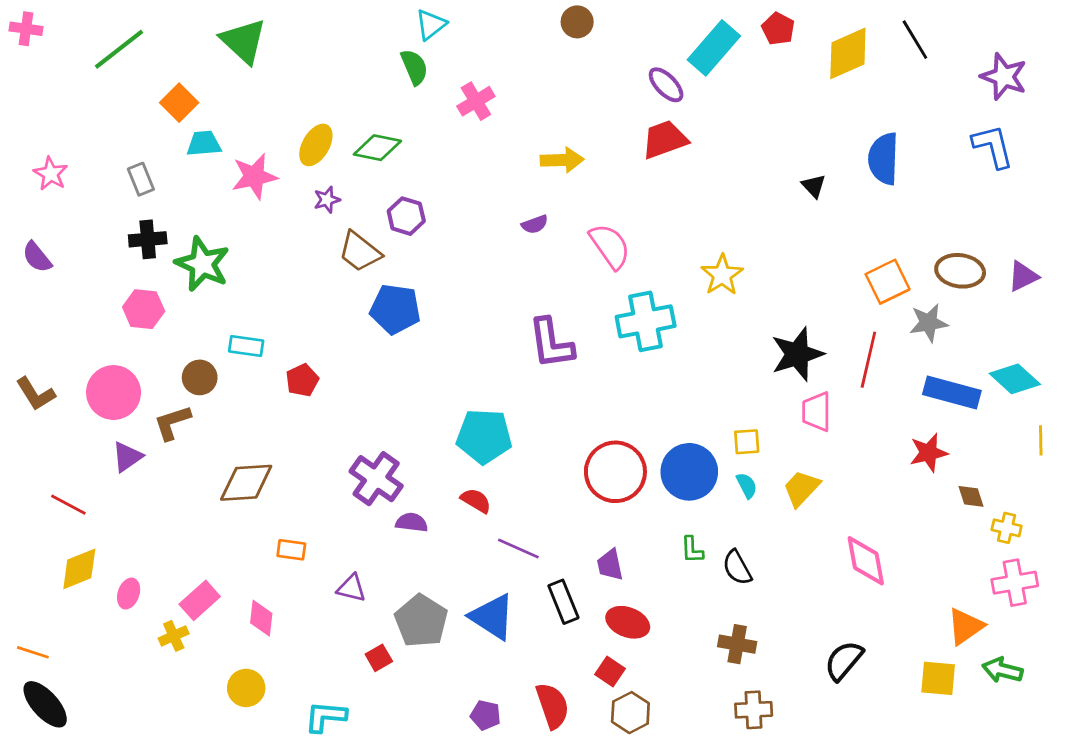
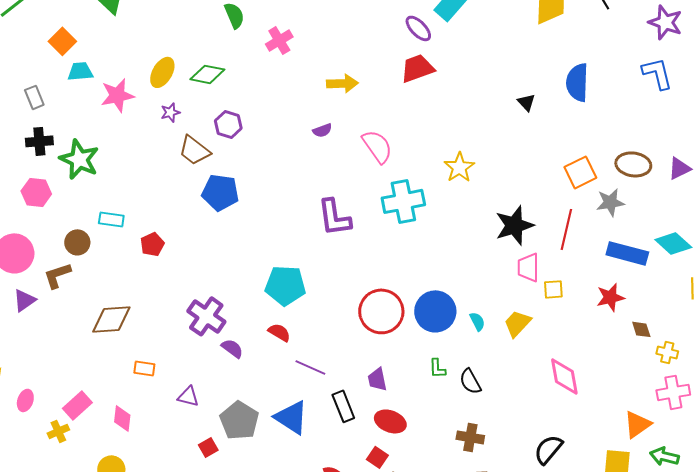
yellow square: (747, 442) -> (553, 289), moved
purple semicircle: (412, 522) -> (232, 348), turned 30

